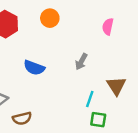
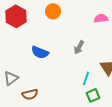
pink semicircle: (108, 27) -> (101, 18), turned 72
green square: (98, 120) -> (93, 95), turned -32

